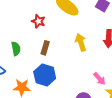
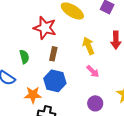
red star: (38, 21) -> (45, 28), size x1.6
pink arrow: (99, 79) -> (93, 71), moved

